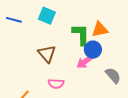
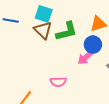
green L-shape: (81, 35) -> (66, 31), moved, turned 80
brown triangle: (47, 54) -> (43, 30), moved

